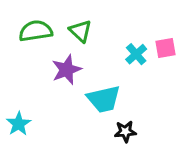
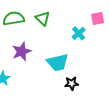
pink square: (166, 48) -> (98, 18), moved
purple star: (67, 70) -> (22, 51), moved

